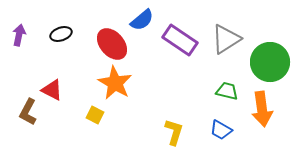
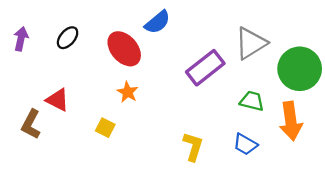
black ellipse: (61, 34) -> (68, 38), turned -30
purple rectangle: (180, 40) -> (205, 68), moved, turned -72
orange star: (115, 83) -> (128, 92), size x0.6

